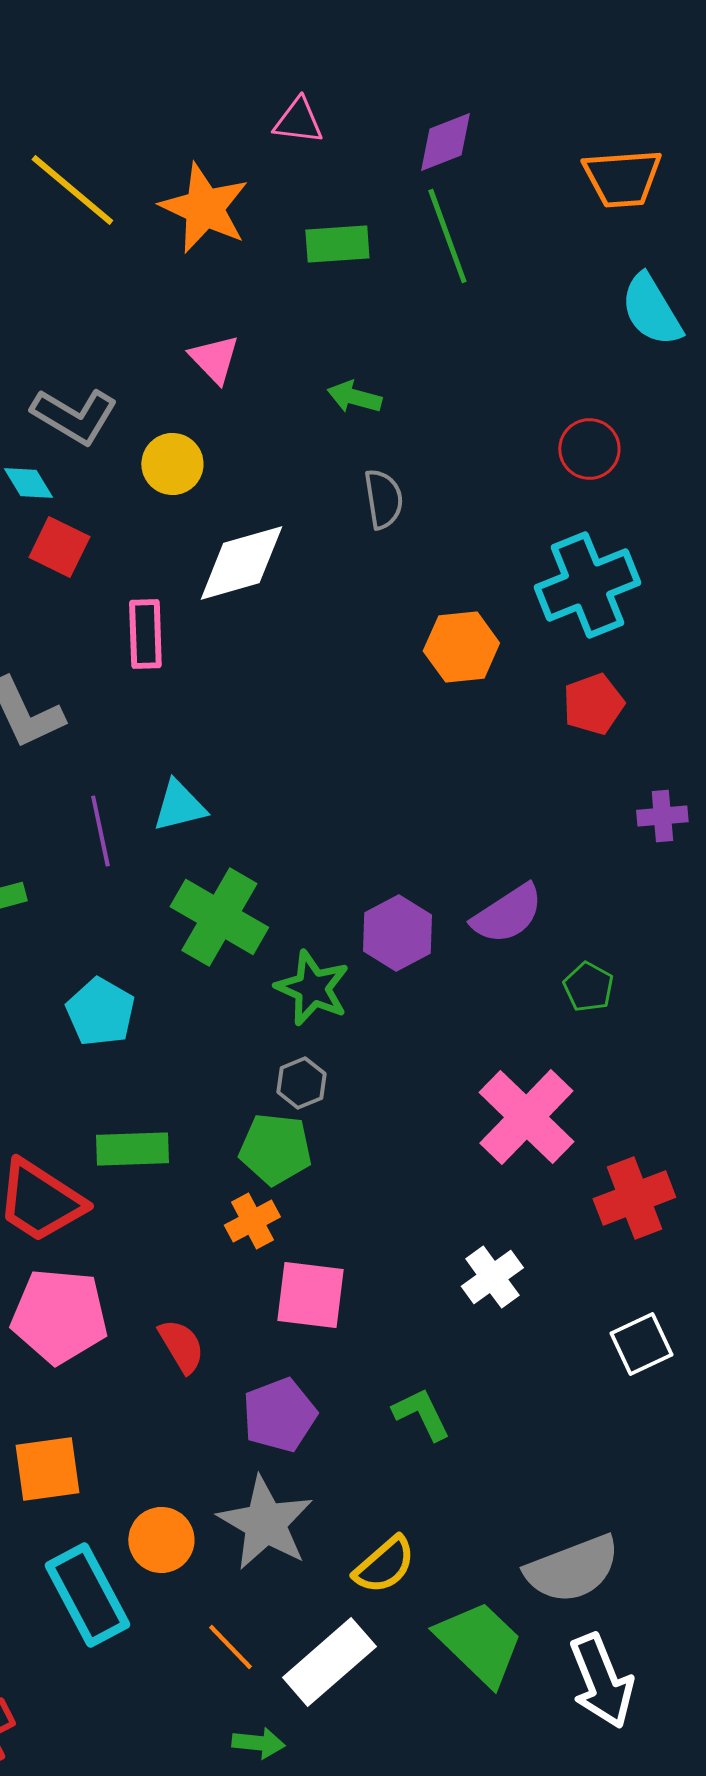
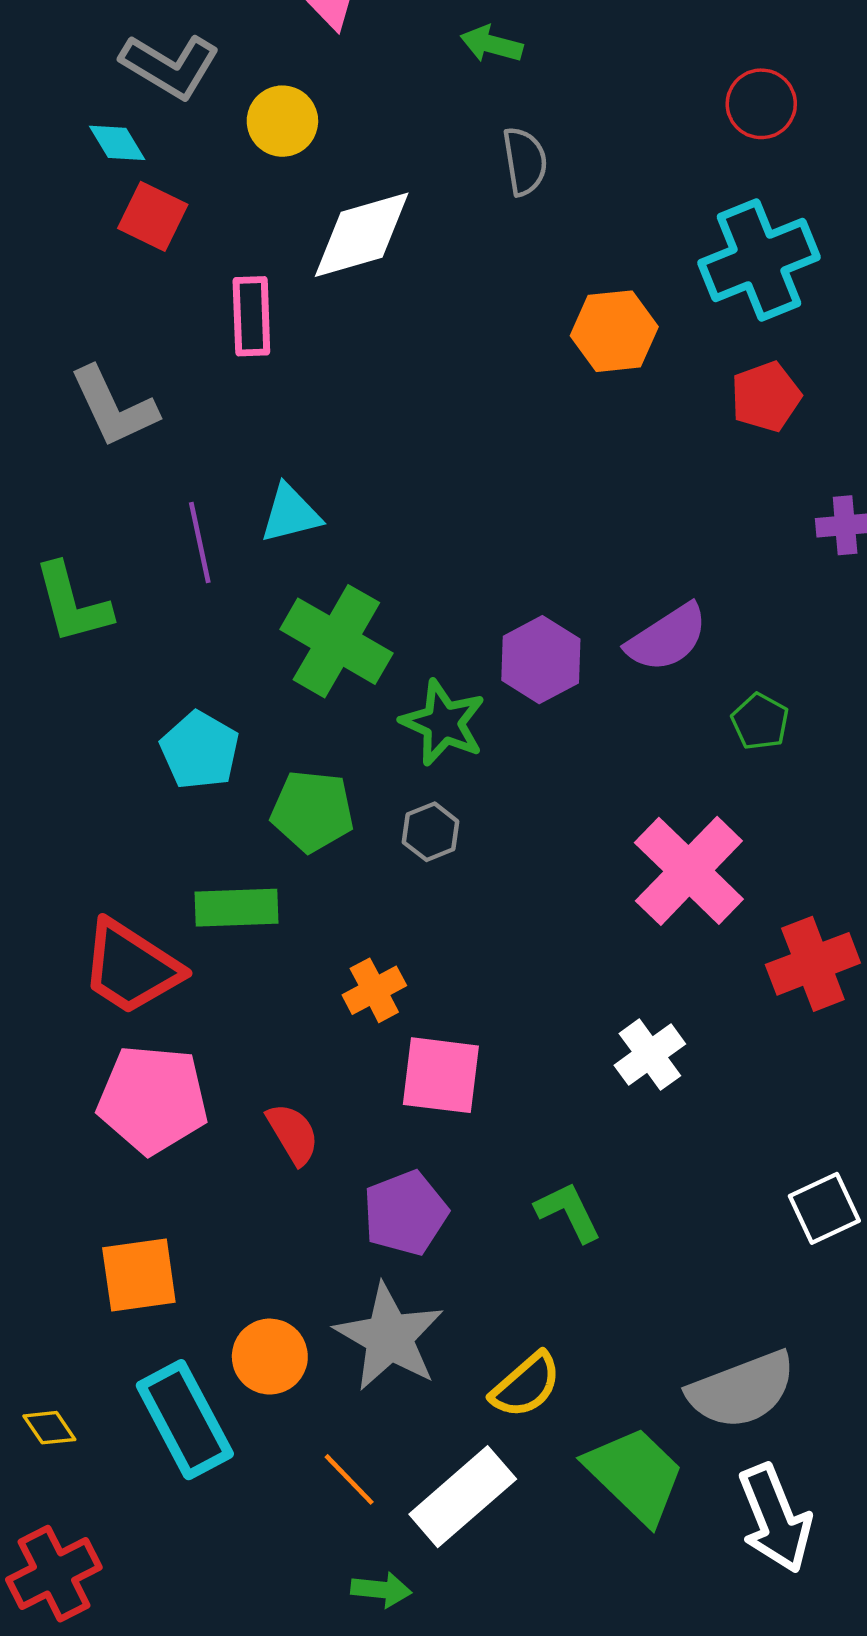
green pentagon: (275, 1149) -> (312, 811), moved
white square: (641, 1344) -> (824, 1208), moved

